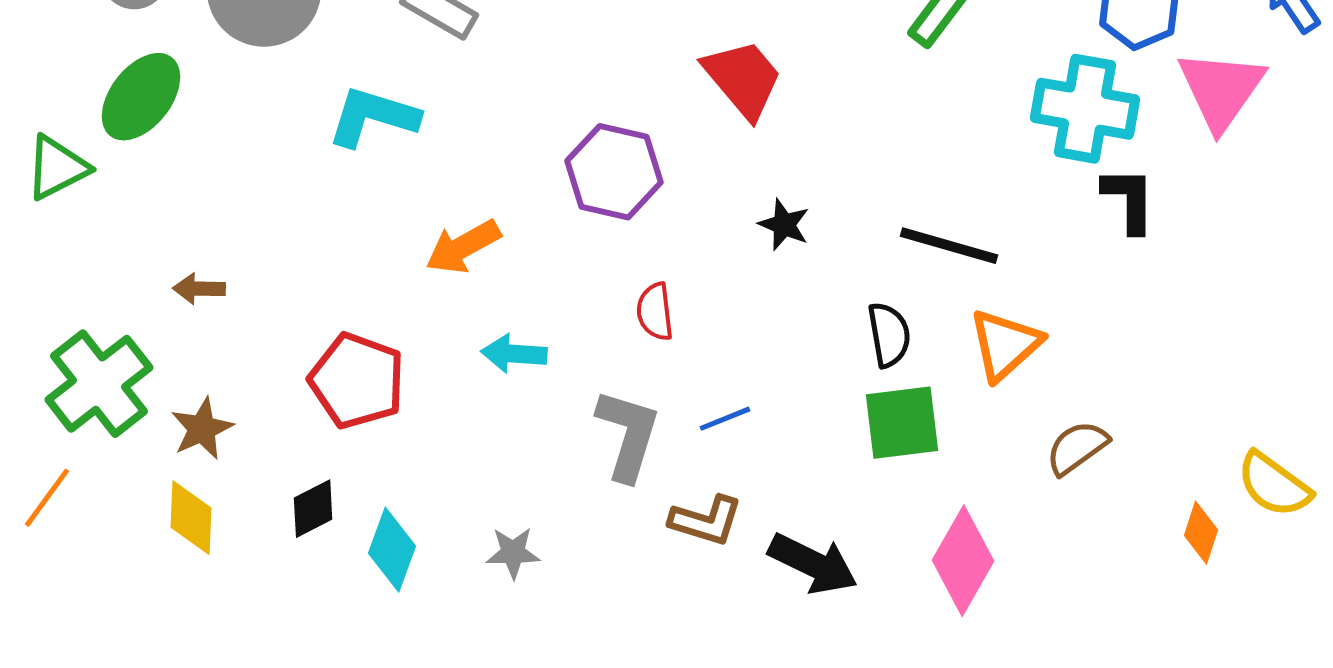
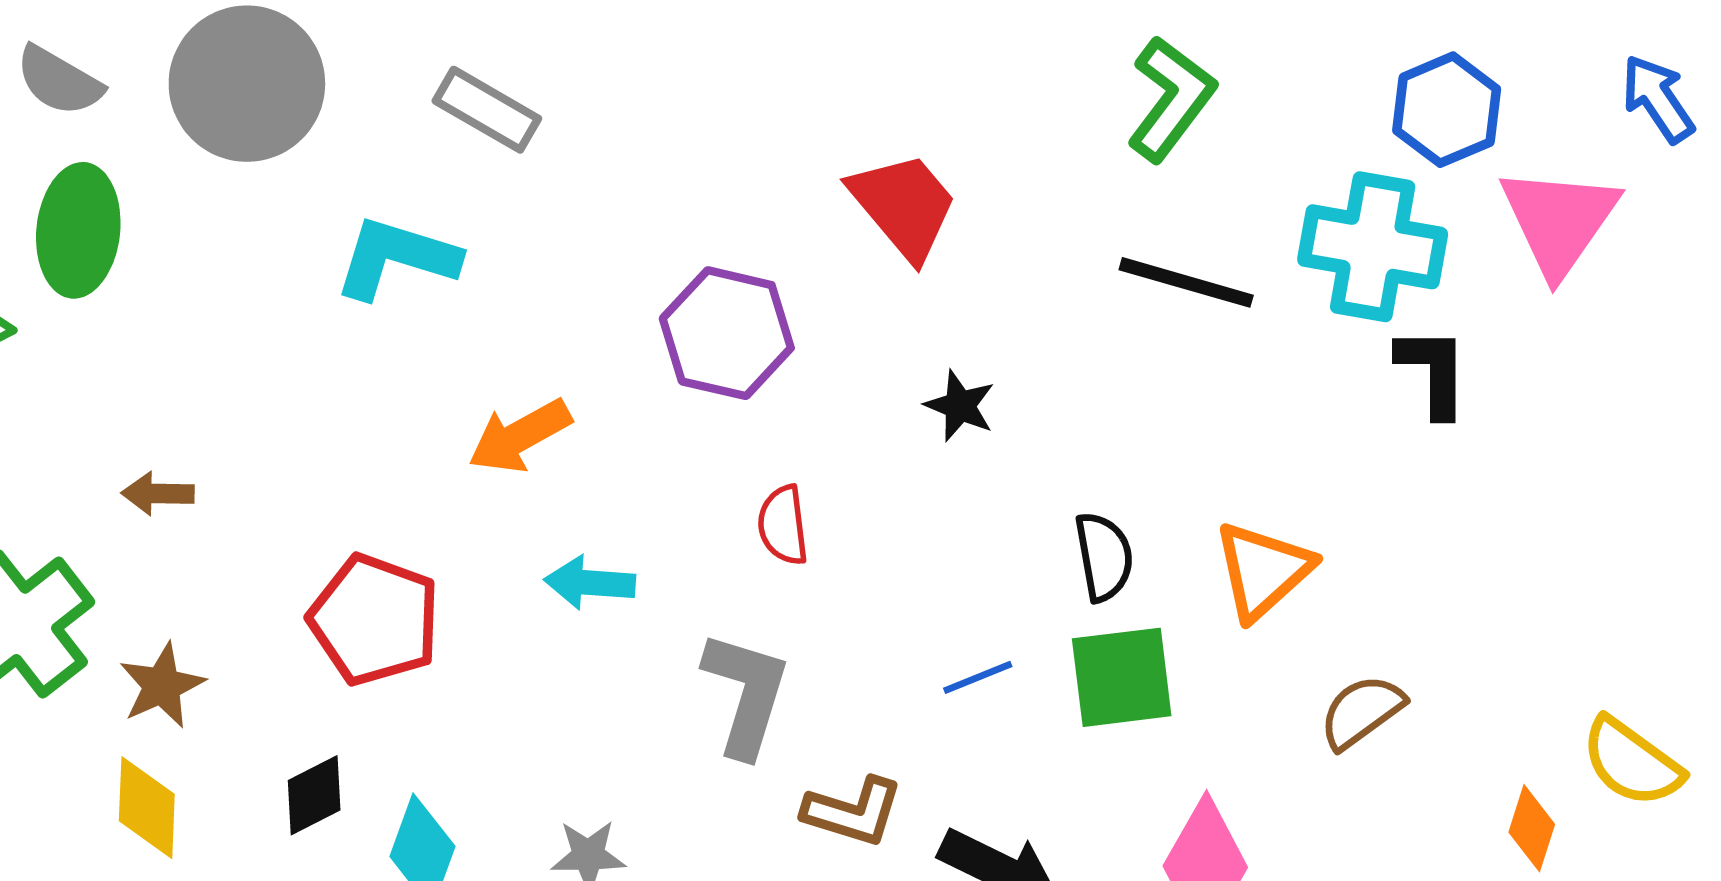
green ellipse: (141, 97) -> (78, 230), turned -32
black line: (949, 246) -> (1186, 282), moved
blue line: (725, 419) -> (978, 677), moved

